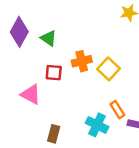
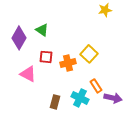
purple diamond: (19, 32) -> (19, 38), moved
orange cross: (82, 61) -> (68, 63), moved
brown rectangle: (54, 134) -> (55, 102), moved

